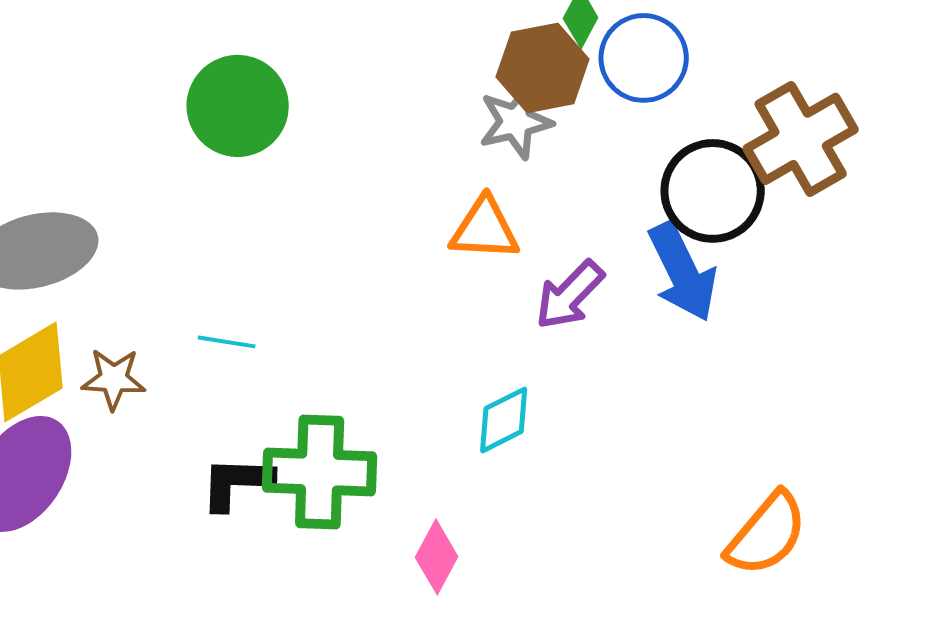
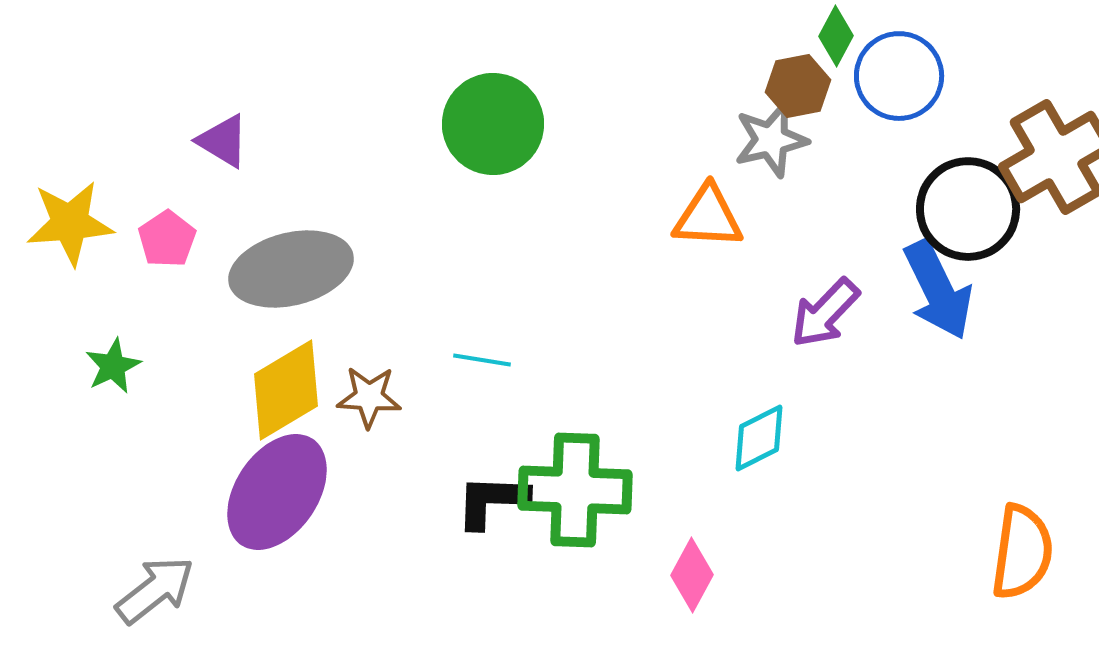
brown hexagon: (543, 68) -> (798, 86), size x0.7
orange triangle: (485, 229) -> (708, 217), moved
orange semicircle: (767, 534) -> (1022, 552), turned -32

